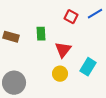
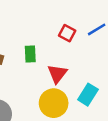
yellow circle: (60, 74) -> (54, 103), size x1.5

